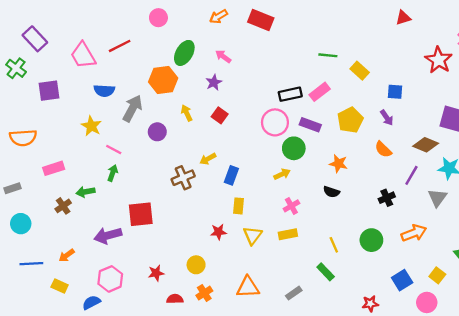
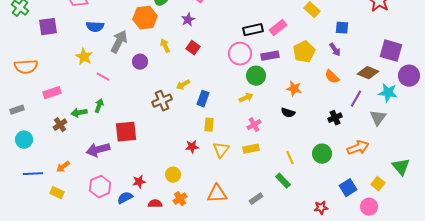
purple rectangle: (310, 125) -> (270, 56), turned -30
green arrow: (113, 173) -> (99, 106), moved
blue semicircle: (91, 302) -> (125, 198), moved

